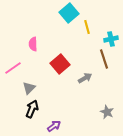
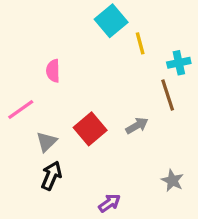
red square: (60, 64) -> (90, 129), moved
purple arrow: (54, 126) -> (109, 203), moved

